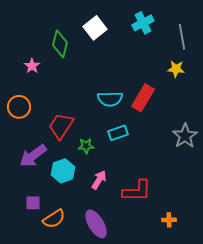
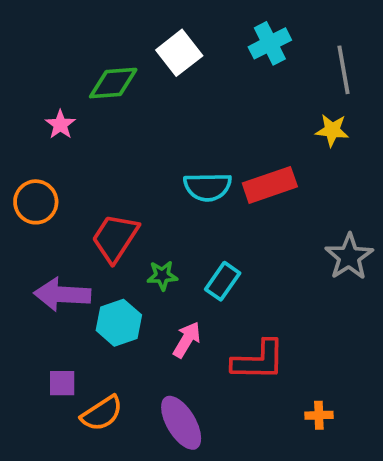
green diamond: (60, 44) -> (113, 83), turned 72
red rectangle: (143, 98) -> (270, 185), turned 40
cyan rectangle: (118, 133) -> (223, 281), moved, turned -36
purple arrow: (33, 156) -> (62, 294), turned 40

